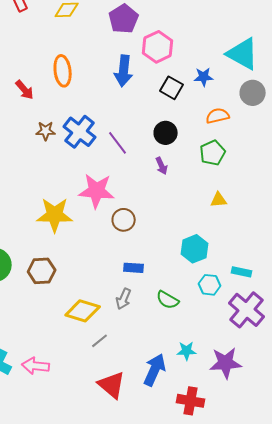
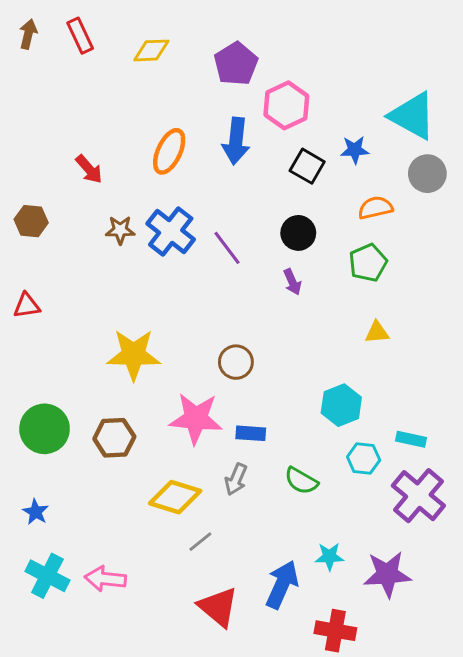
orange ellipse: (63, 71) -> (169, 151), moved, turned 32
pink star: (97, 191) -> (196, 418), moved

